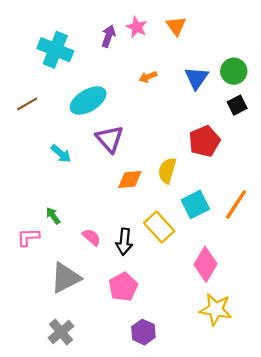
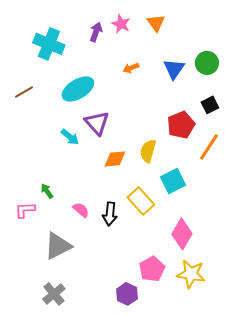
black square: (237, 105) -> (210, 105), moved
cyan arrow: (61, 154) -> (70, 137), moved
orange line: (236, 204) -> (209, 147), moved
pink pentagon: (123, 287) -> (152, 269), moved

